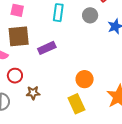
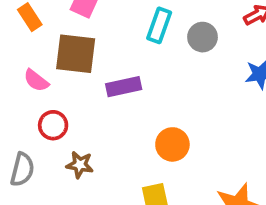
gray circle: (90, 15) -> (202, 37), moved
orange circle: (85, 79) -> (172, 144), moved

